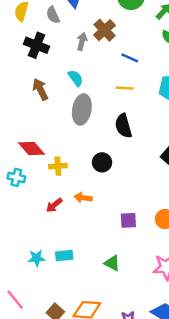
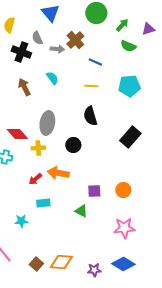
gray semicircle: (53, 15) -> (37, 38), moved
gray arrow: (82, 41) -> (57, 49), turned 80
gray ellipse: (82, 109) -> (47, 123), moved
orange arrow: (83, 198) -> (58, 173), size x1.5
cyan rectangle: (64, 256) -> (43, 203), moved
green triangle: (112, 263) -> (81, 211), moved

